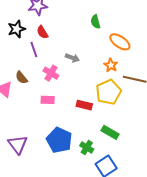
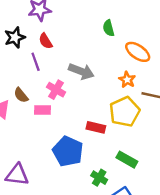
gray arrow: (72, 58) -> (81, 71), size x1.5
pink rectangle: (48, 100) -> (42, 110), moved
blue pentagon: (59, 140) -> (68, 151), moved
purple triangle: (18, 145) -> (17, 175), turned -45

